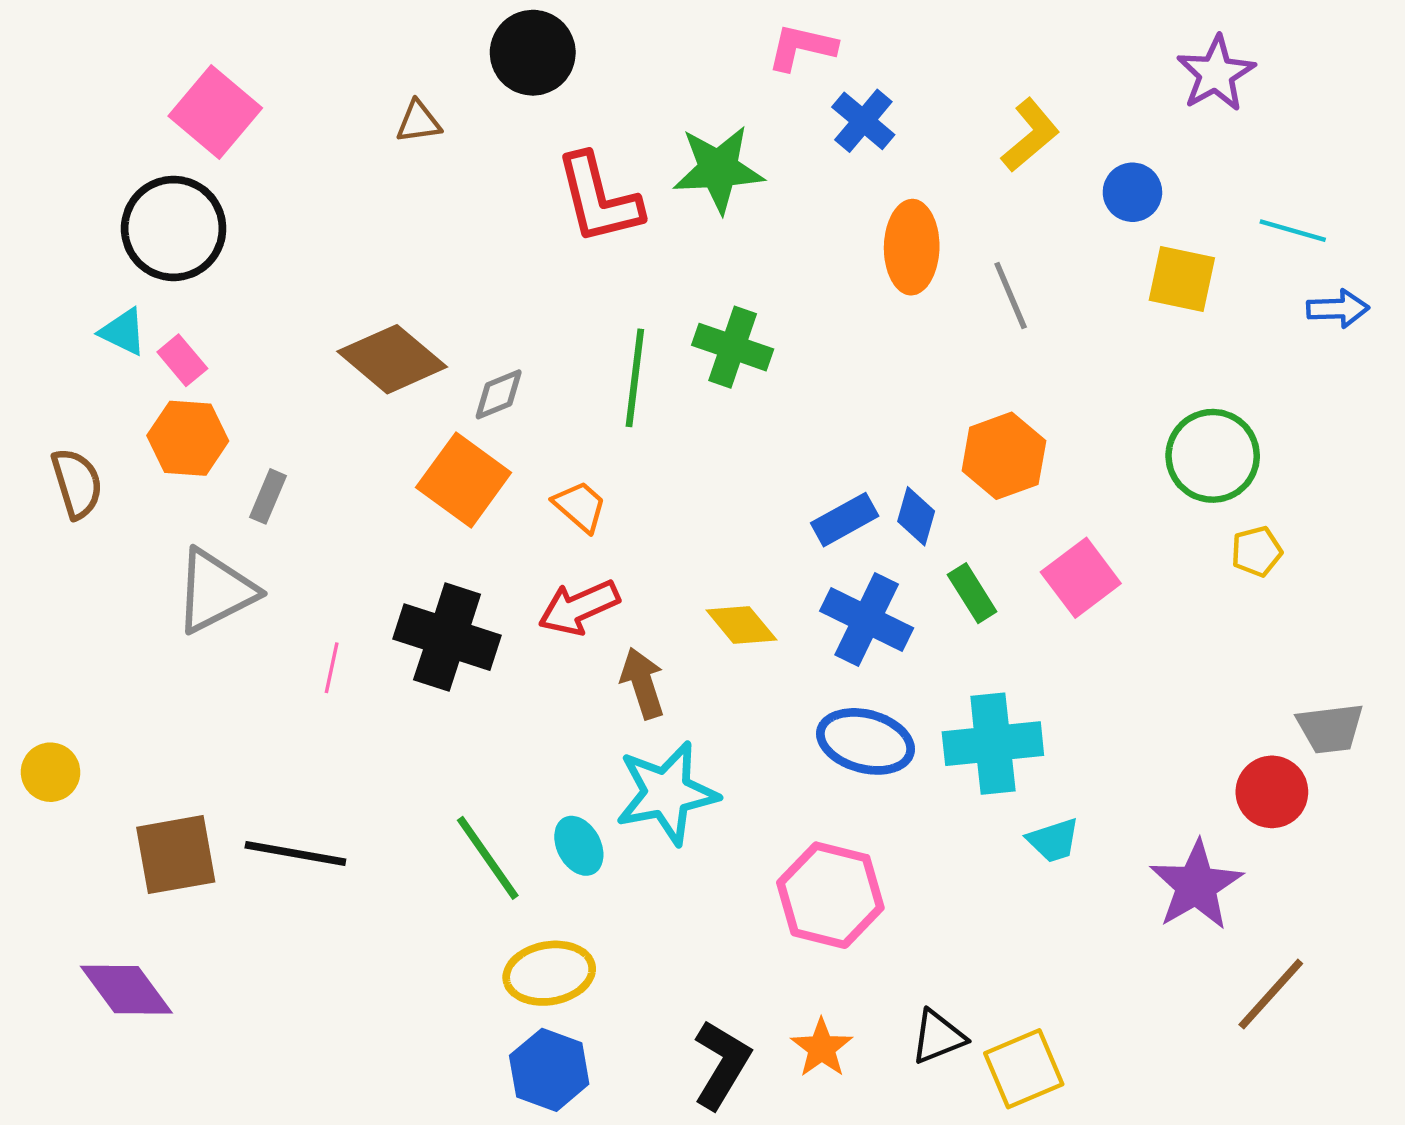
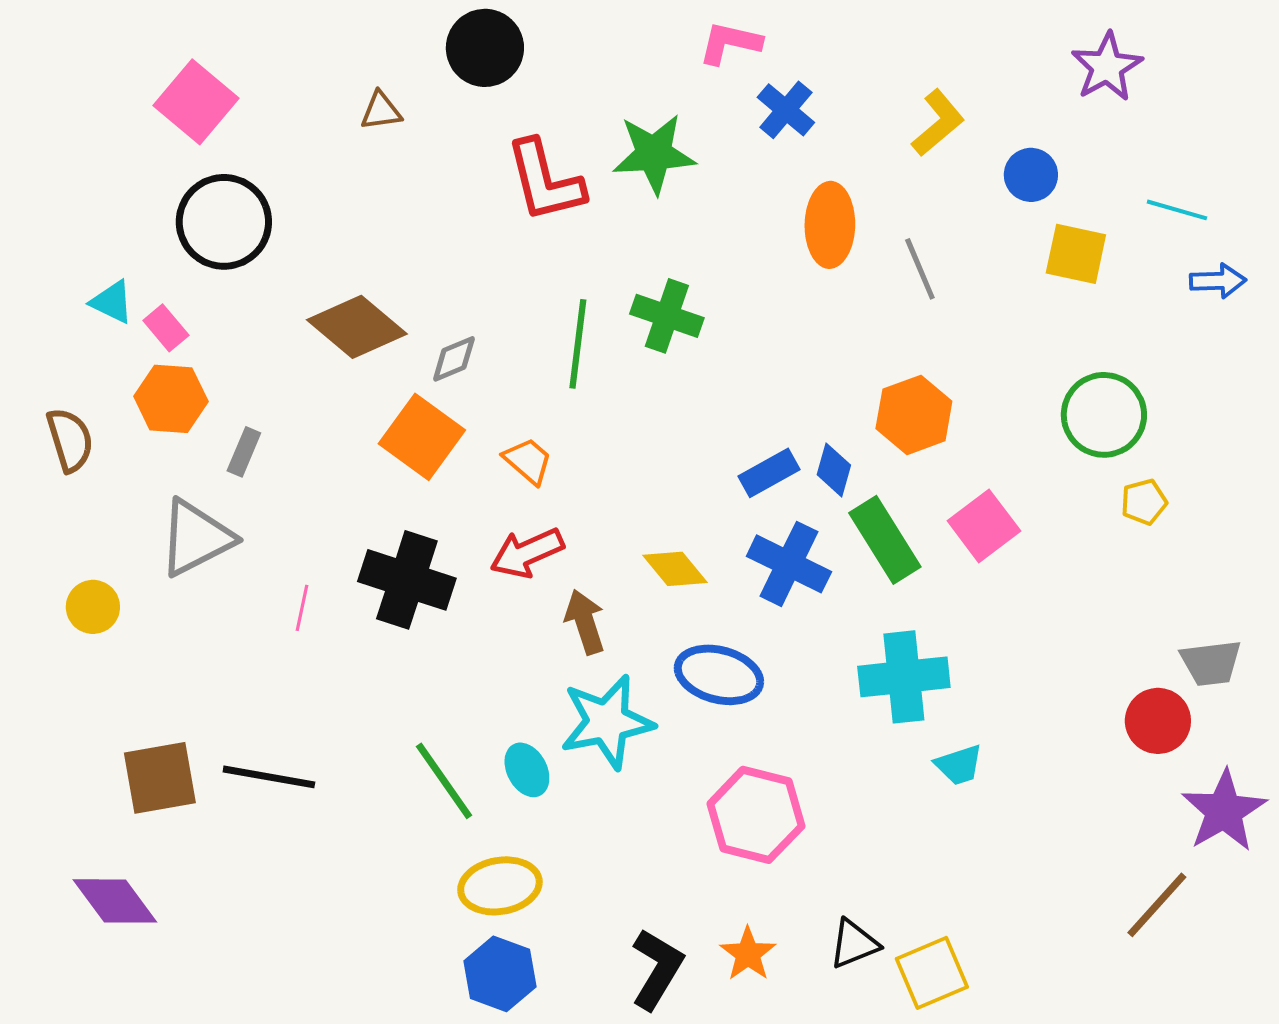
black circle: (174, 228) -> (224, 222), moved
green rectangle: (972, 593) -> (885, 540), size x1.6
blue ellipse: (866, 741) -> (719, 675), moved
yellow circle: (51, 772) -> (93, 607), moved
purple star: (1196, 885) -> (1224, 811), moved

